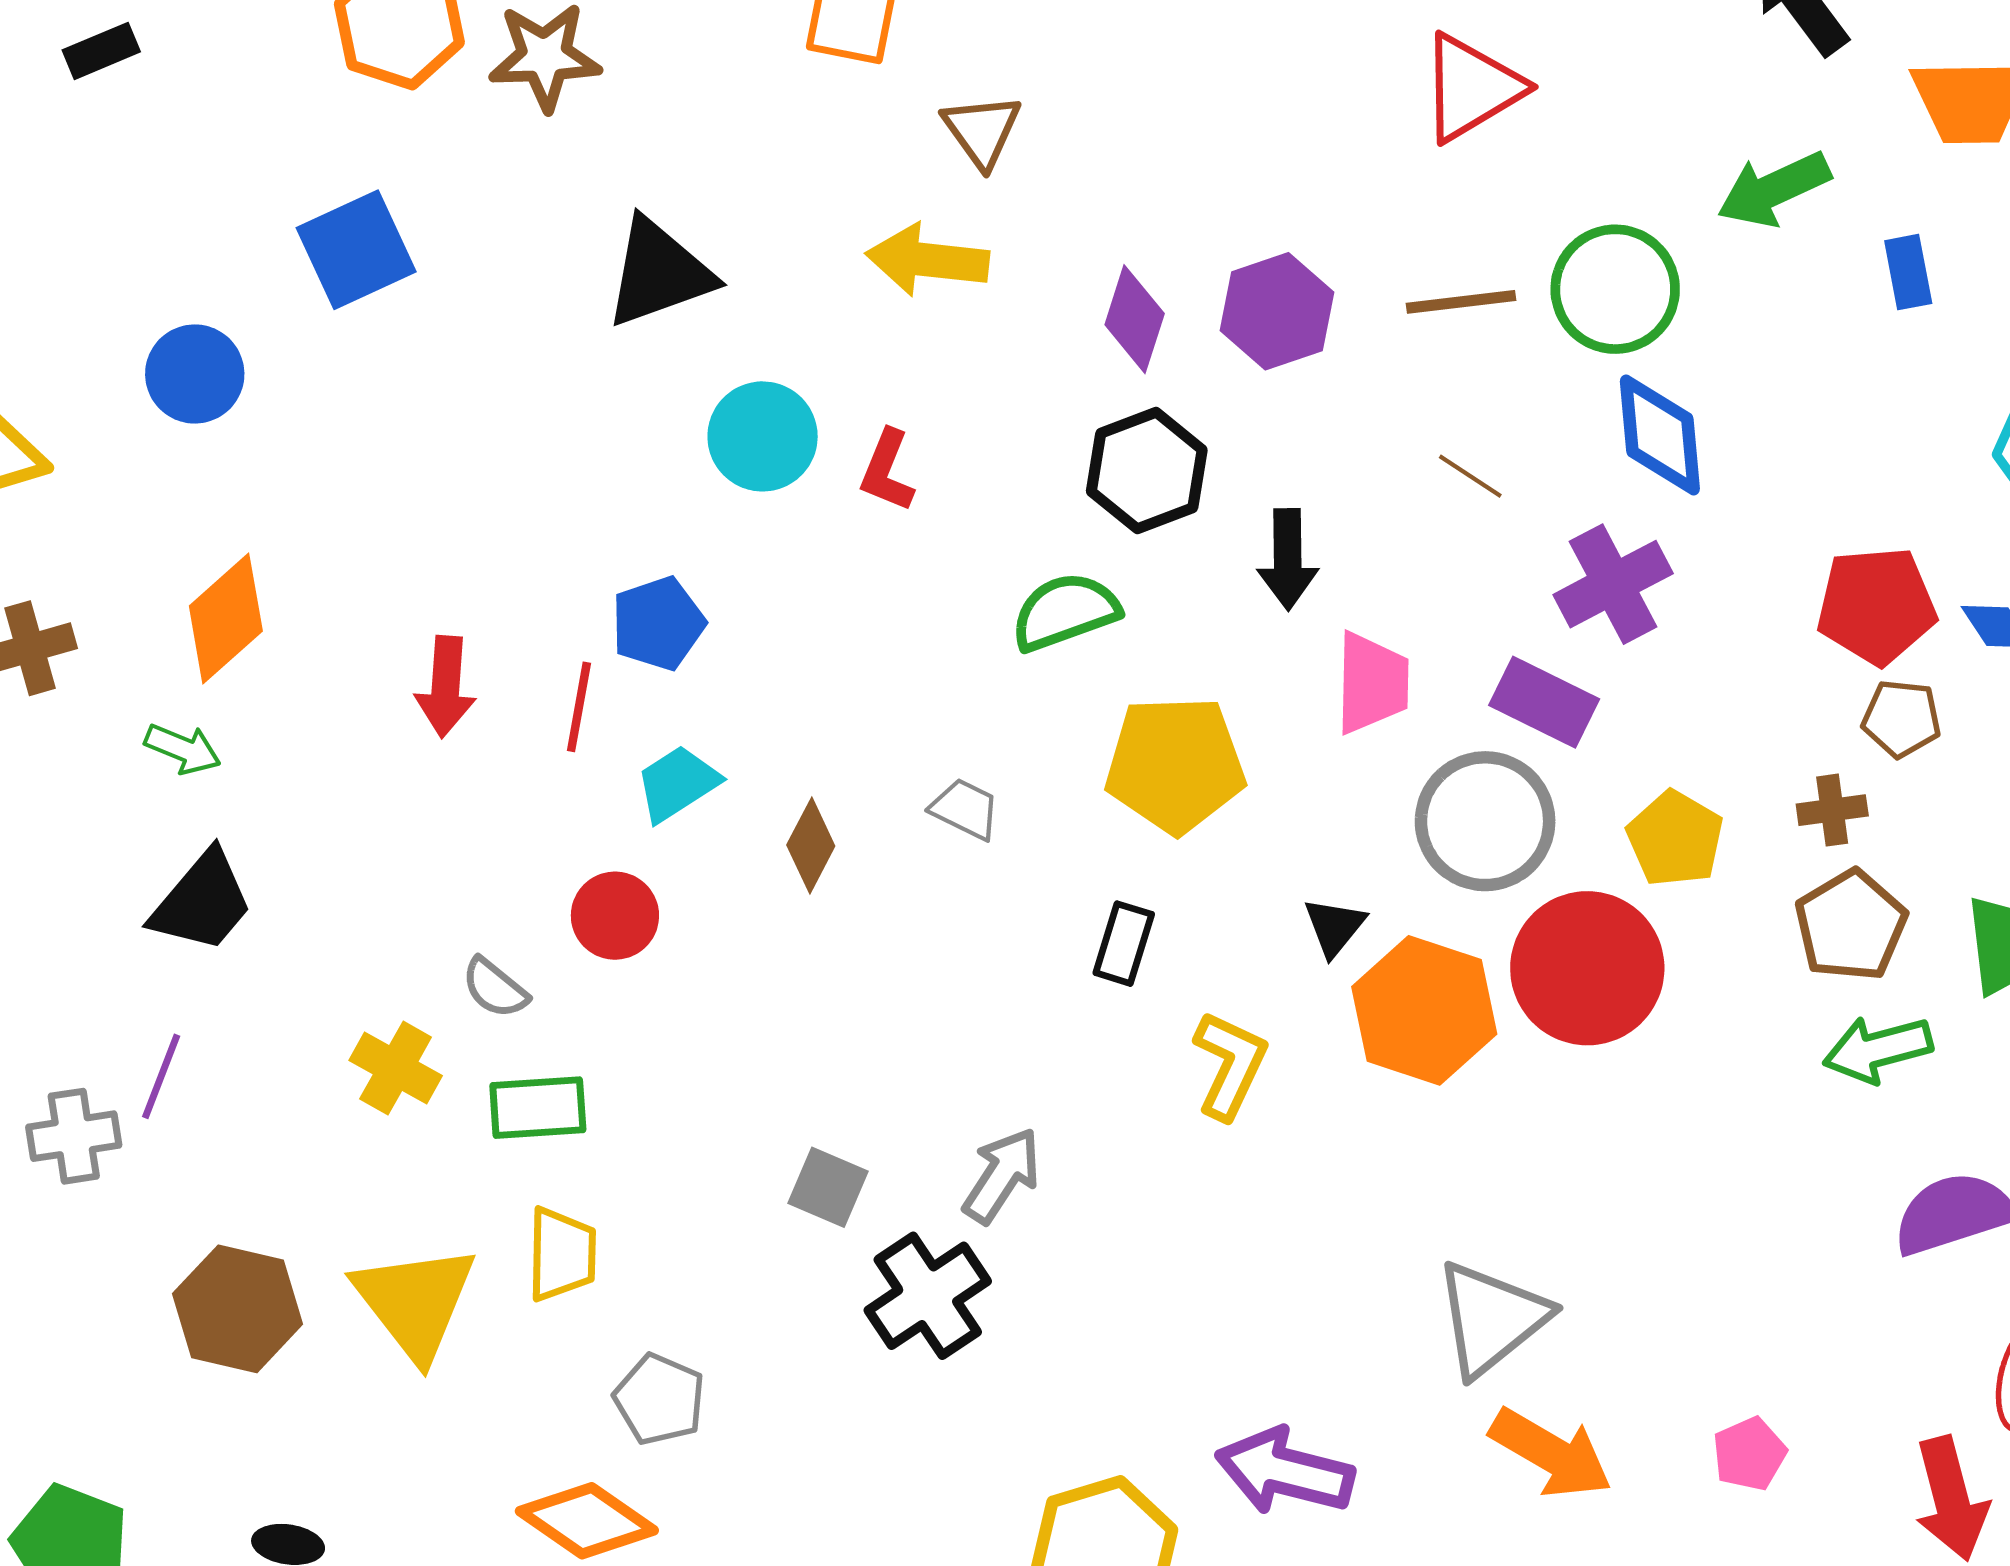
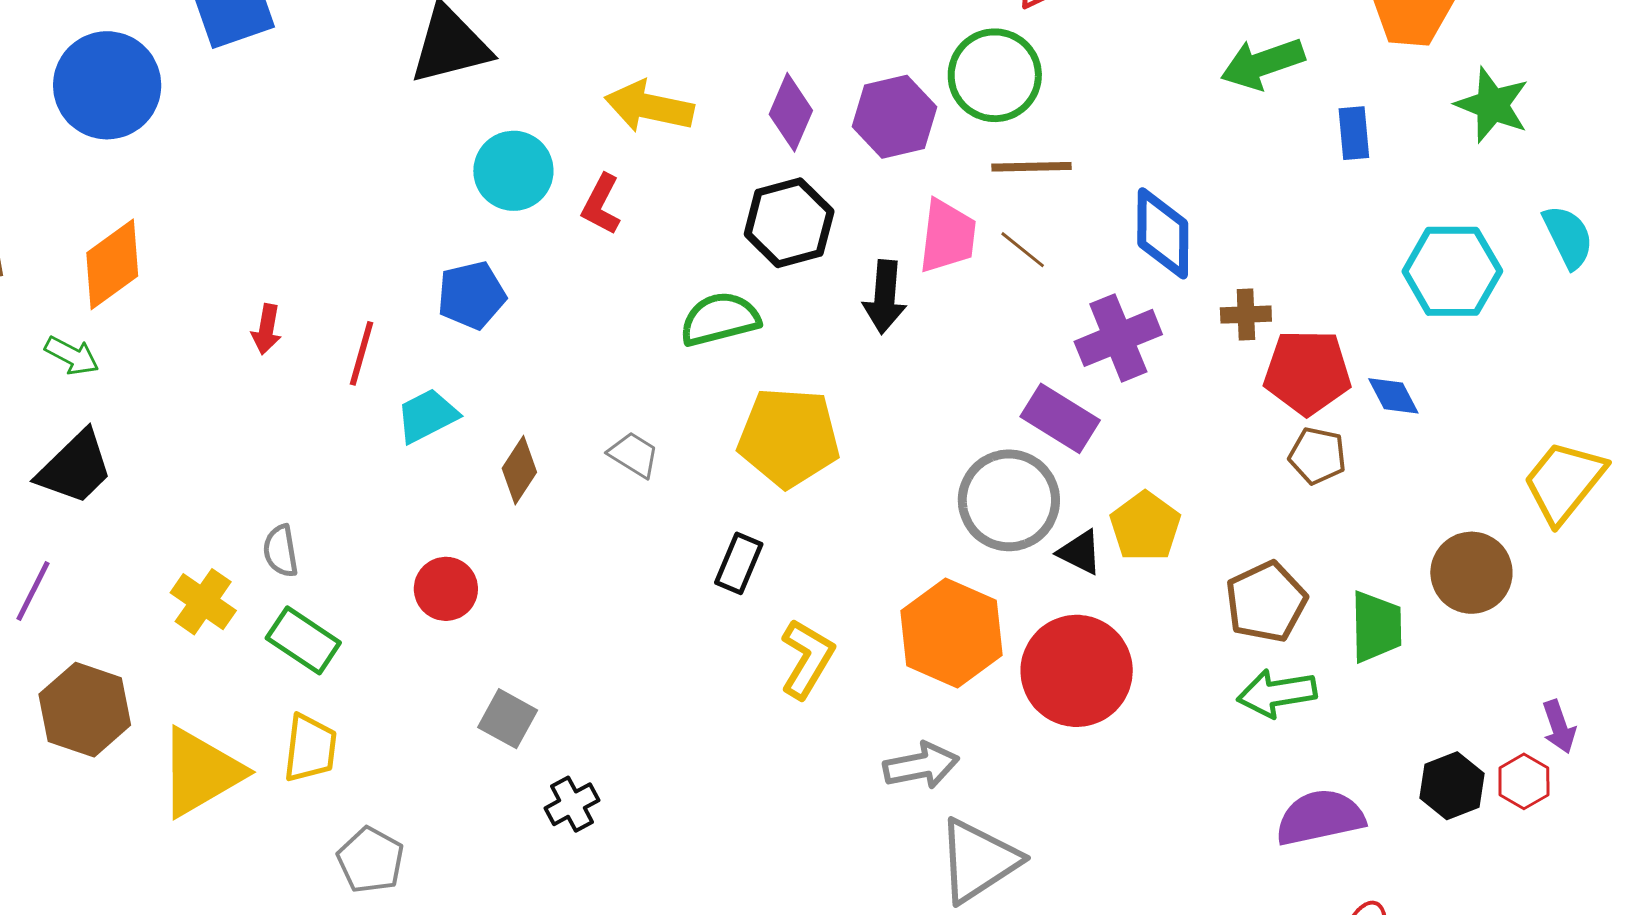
yellow arrow: (927, 260) -> (649, 107), moved
green circle: (1615, 289) -> (995, 75), moved
brown line: (1461, 302) -> (1032, 167), moved
blue circle: (195, 374) -> (107, 85), size x1.5
blue pentagon: (658, 623) -> (471, 295), moved
pink trapezoid: (1372, 683) -> (947, 236), moved
red arrow: (446, 687) -> (266, 329), size x0.7
brown cross: (1832, 810) -> (1246, 315), moved
red circle: (615, 916) -> (446, 589), moved
black triangle: (1334, 927) -> (1080, 552), moved, turned -48
red circle: (1587, 968) -> (1077, 671), moved
gray semicircle: (495, 988) -> (281, 551), turned 36
green rectangle: (538, 1108) -> (303, 640), turned 32
gray arrow: (1002, 1175) -> (921, 766), moved, turned 40
black cross: (928, 1296) -> (572, 804), size x0.6
yellow triangle: (415, 1302) -> (201, 772), turned 32
brown hexagon: (238, 1309) -> (85, 710), moved

